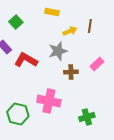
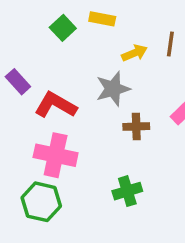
green square: (16, 22) -> (63, 28), moved
pink cross: (49, 101) -> (56, 155), moved
green cross: (87, 117) -> (127, 191), moved

